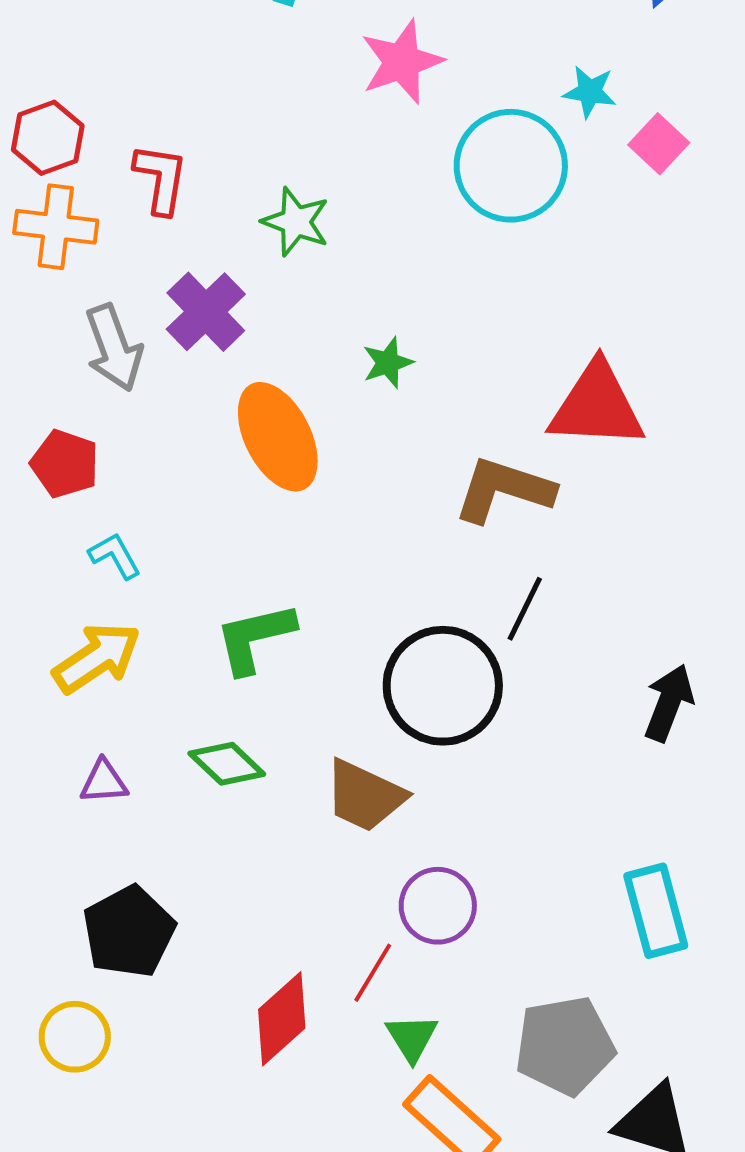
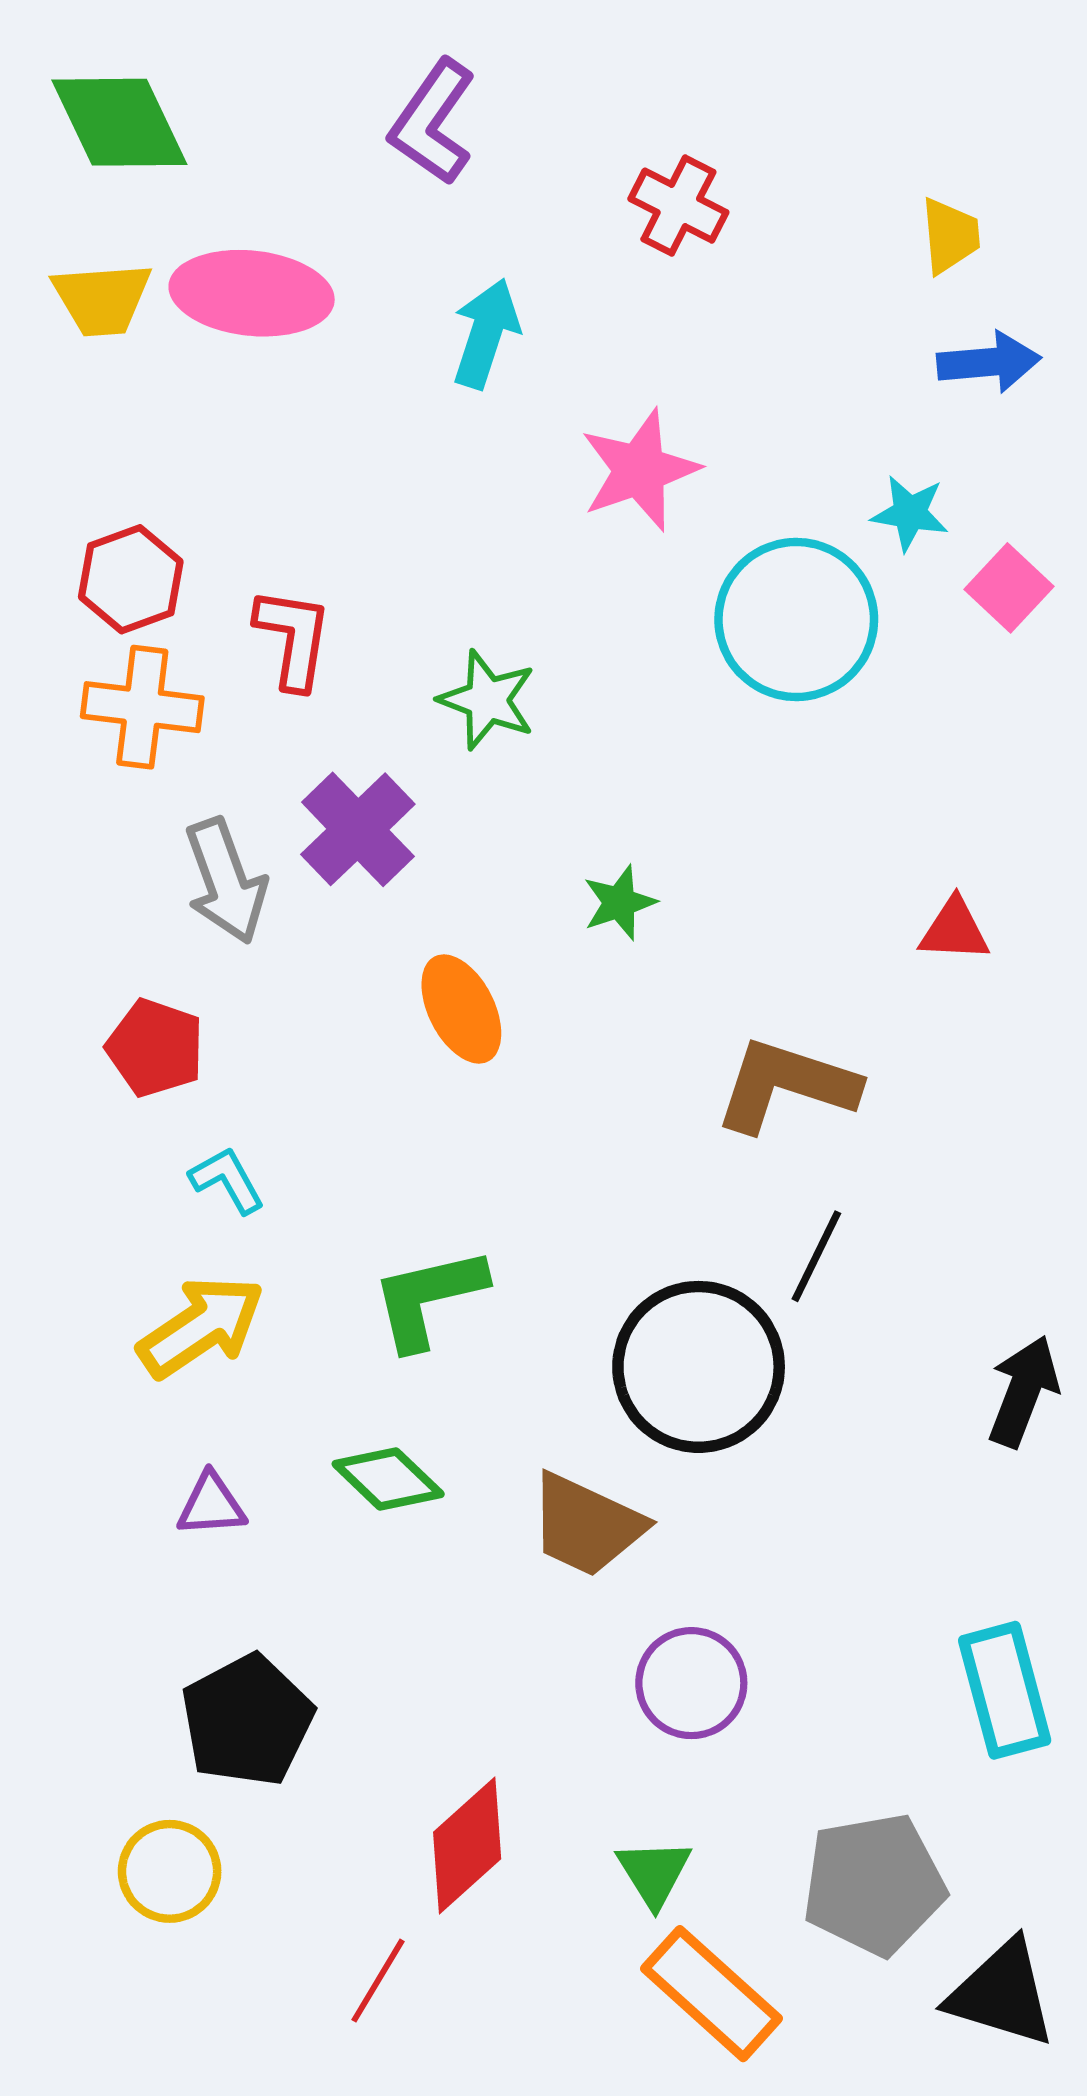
red triangle: (597, 406) -> (954, 930), moved, size x0.5
orange ellipse: (278, 437) -> (461, 1009), size x0.7
red line: (373, 973) -> (378, 1981), moved

